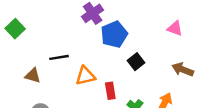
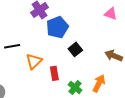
pink triangle: (175, 28) -> (111, 14), moved
orange triangle: (85, 76) -> (34, 61), turned -30

